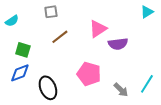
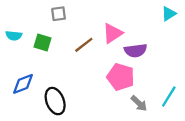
cyan semicircle: (12, 21) -> (14, 36), moved, turned 40
brown line: (60, 37) -> (84, 45), moved
green square: (23, 50) -> (42, 42), moved
pink pentagon: (89, 74) -> (121, 77), moved

